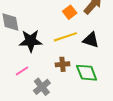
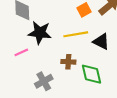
pink line: (22, 71) -> (21, 52), moved

